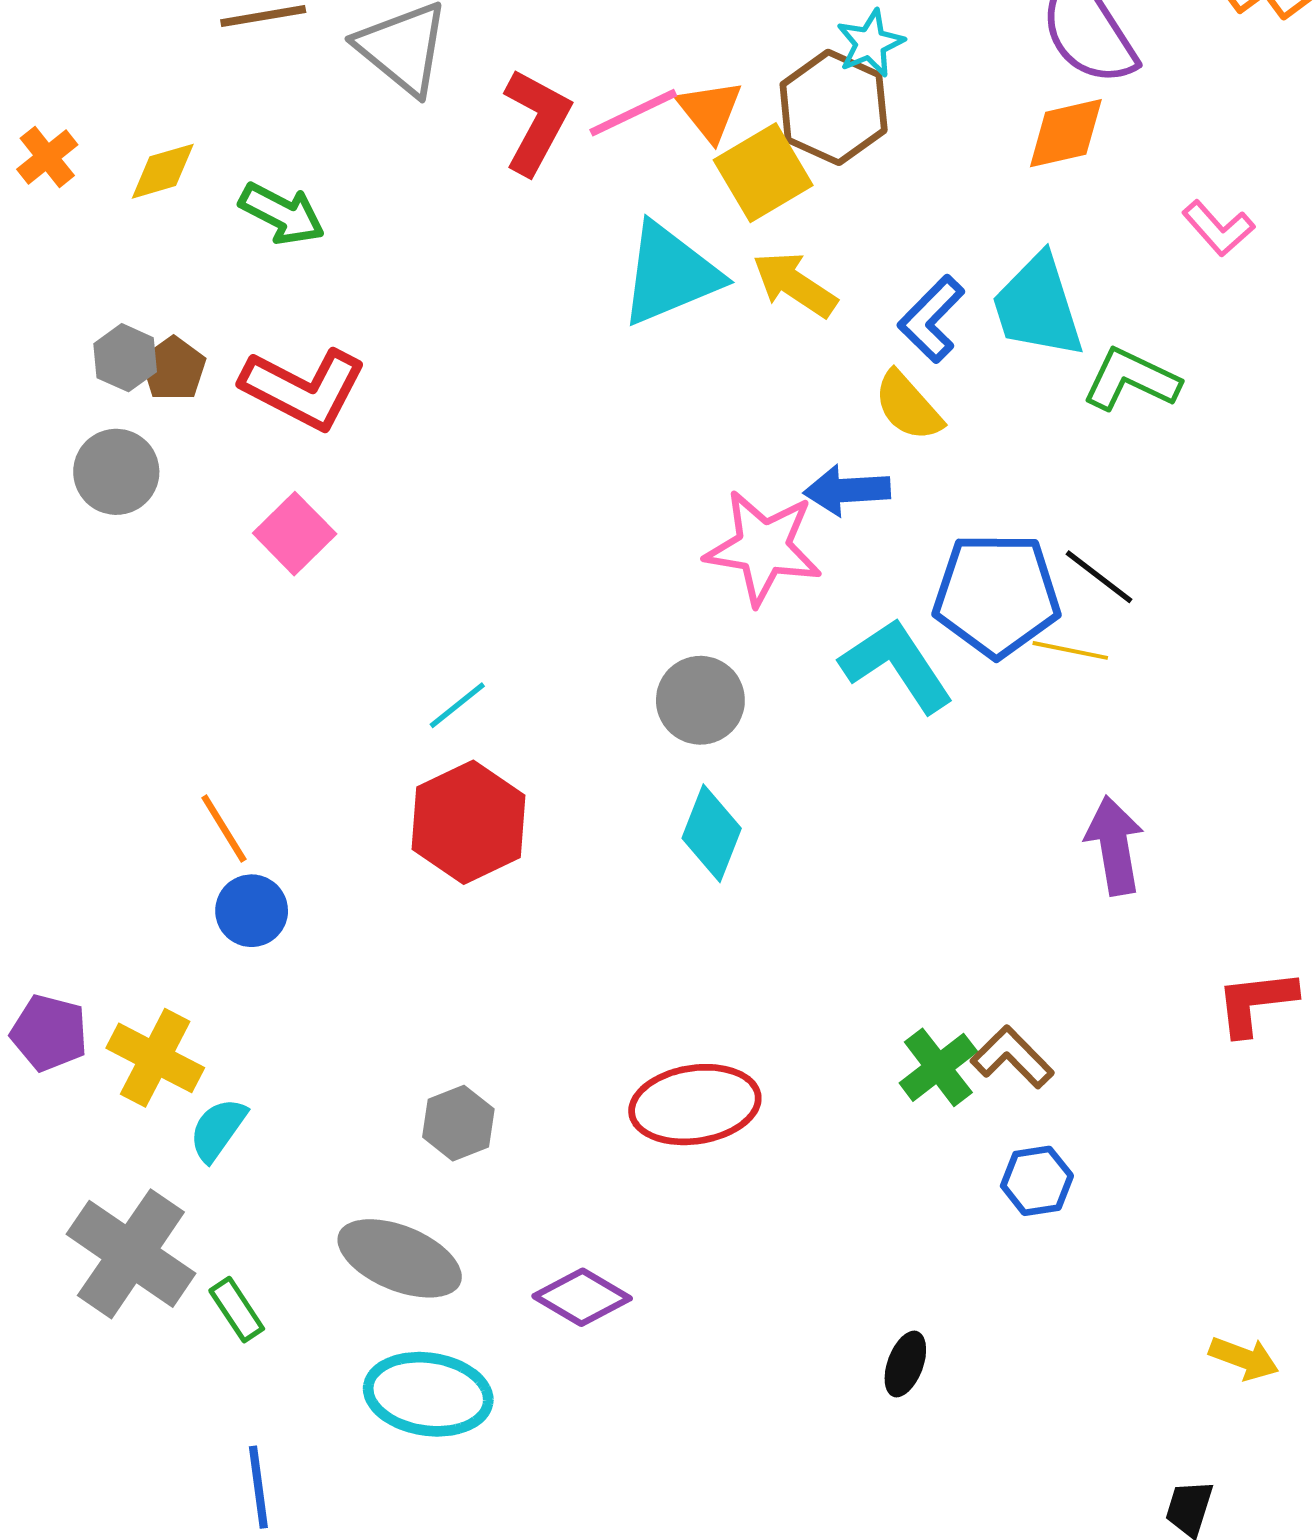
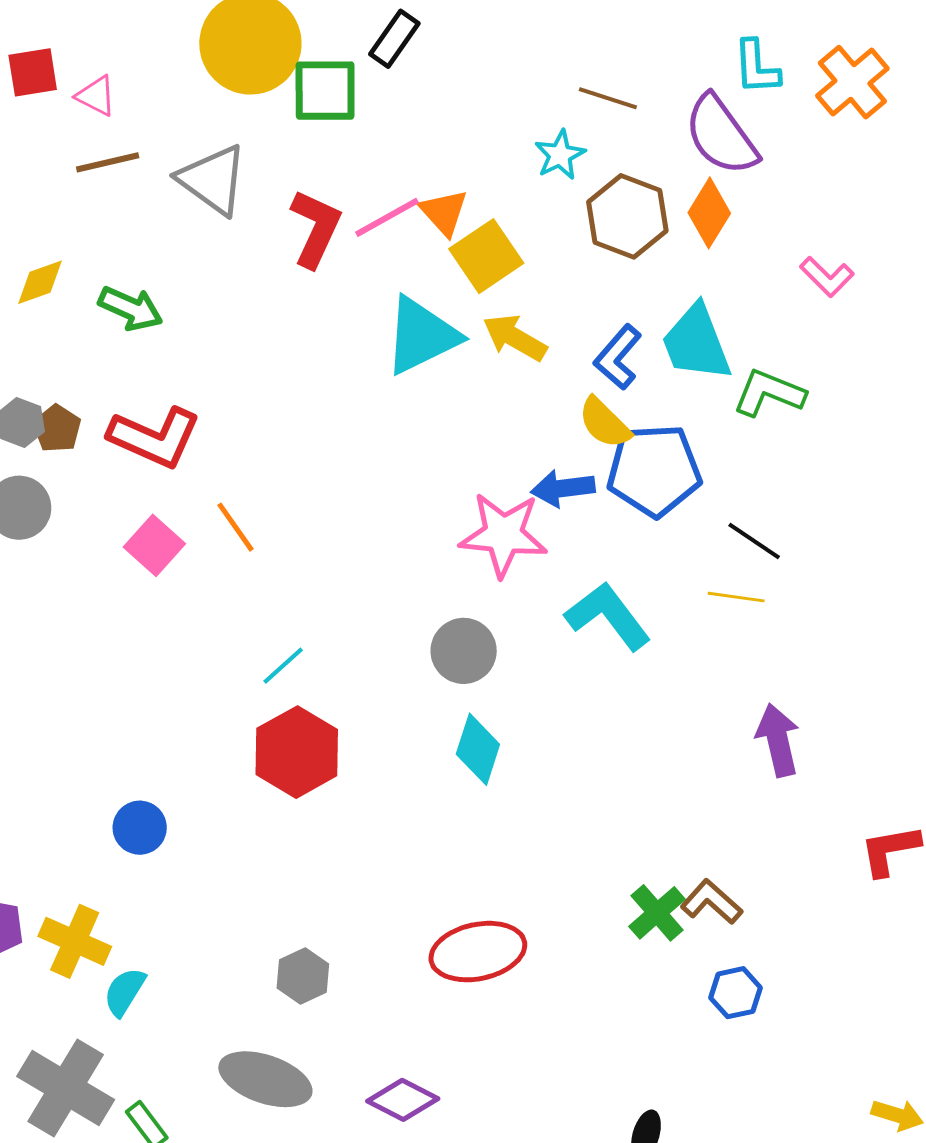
brown hexagon: (834, 107) -> (627, 216), moved
orange diamond: (1066, 133) -> (709, 213), turned -42
blue pentagon: (997, 595) -> (654, 470), moved
orange line: (224, 829) -> (236, 527), moved

